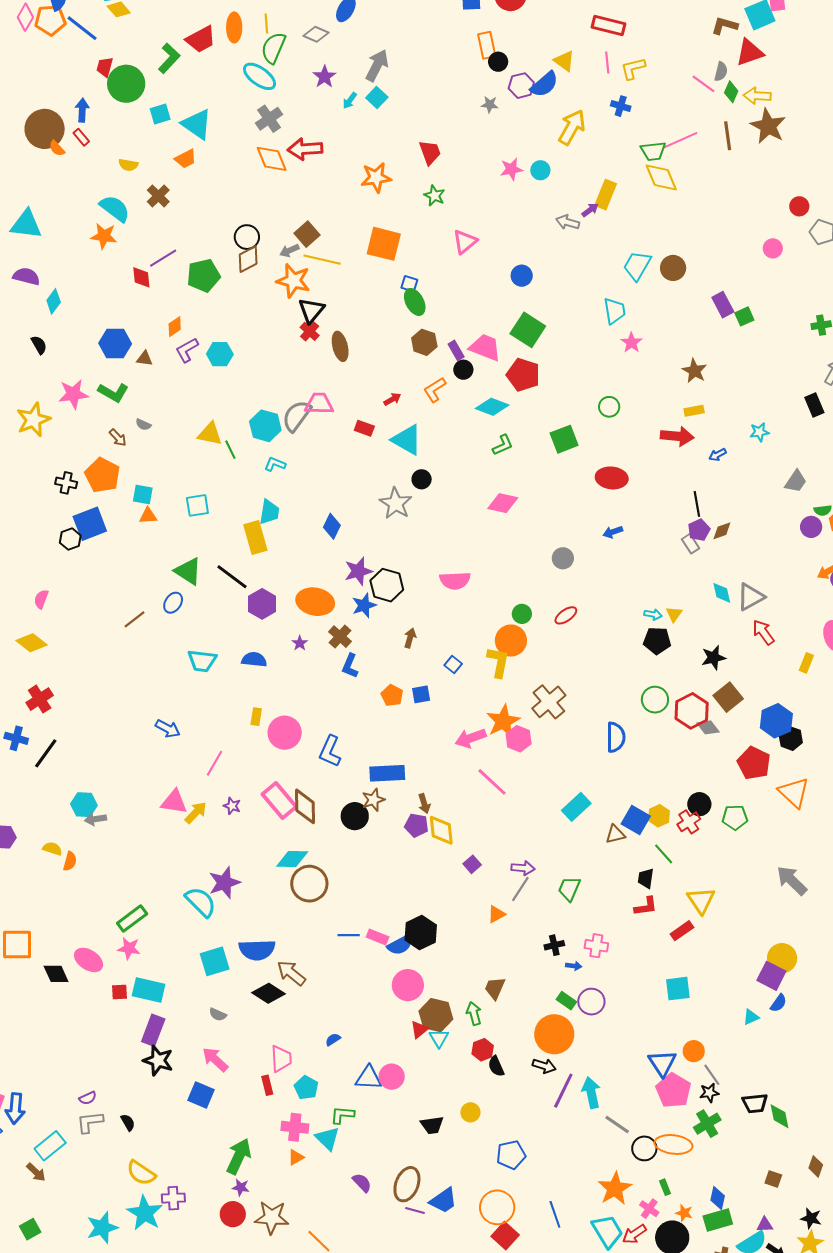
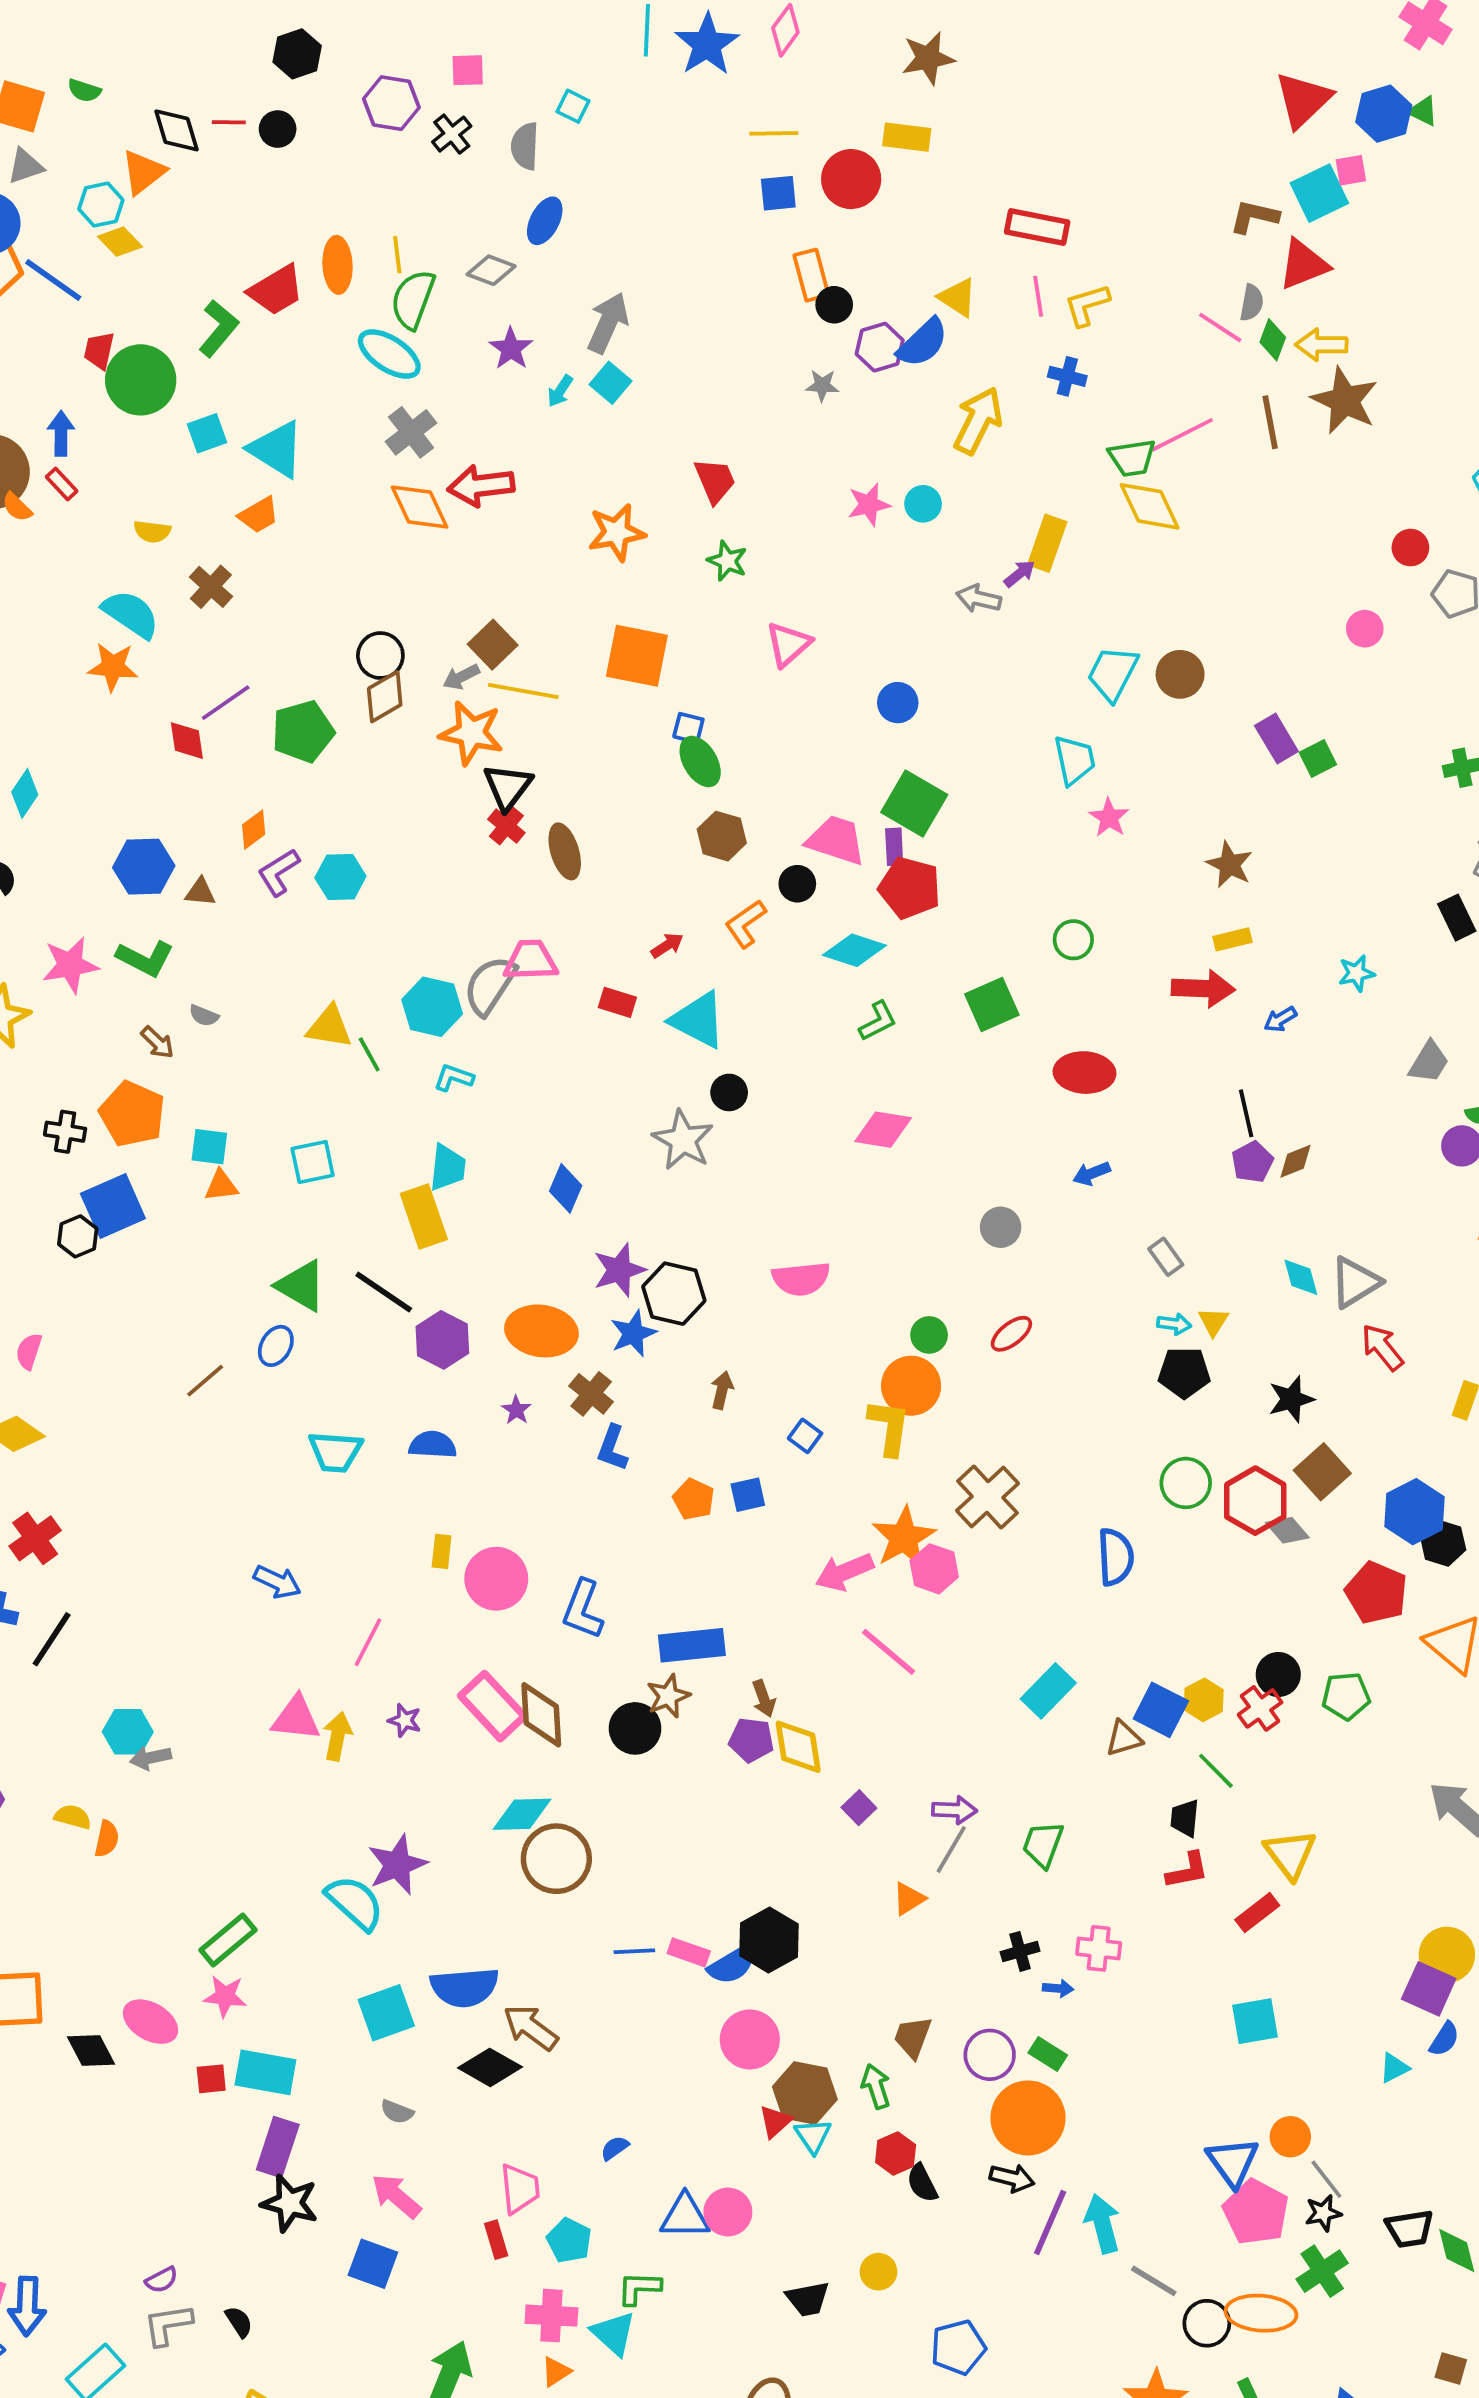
purple rectangle: (456, 350) -> (894, 847), moved, turned 30
gray rectangle: (690, 544) -> (1166, 1257), moved
yellow arrow: (196, 813) -> (337, 1736), turned -30
purple circle: (591, 1002) -> (990, 2055), moved

